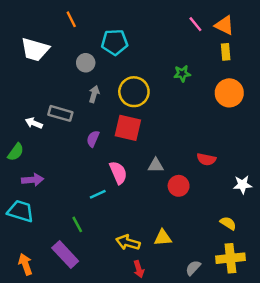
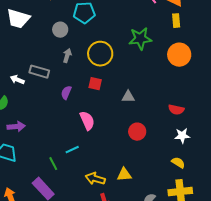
green star: (182, 74) -> (140, 39), size x1.6
red square: (128, 128) -> (95, 84), size x0.6
red semicircle: (206, 159) -> (176, 110), moved
gray triangle: (156, 165) -> (128, 97), moved
white star: (243, 185) -> (182, 136), moved
cyan line: (98, 194) -> (72, 150), moved

